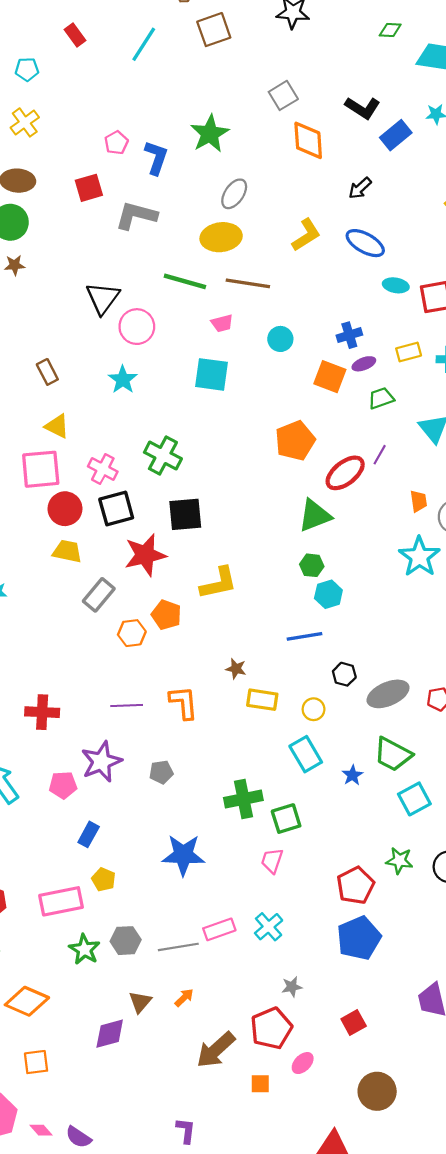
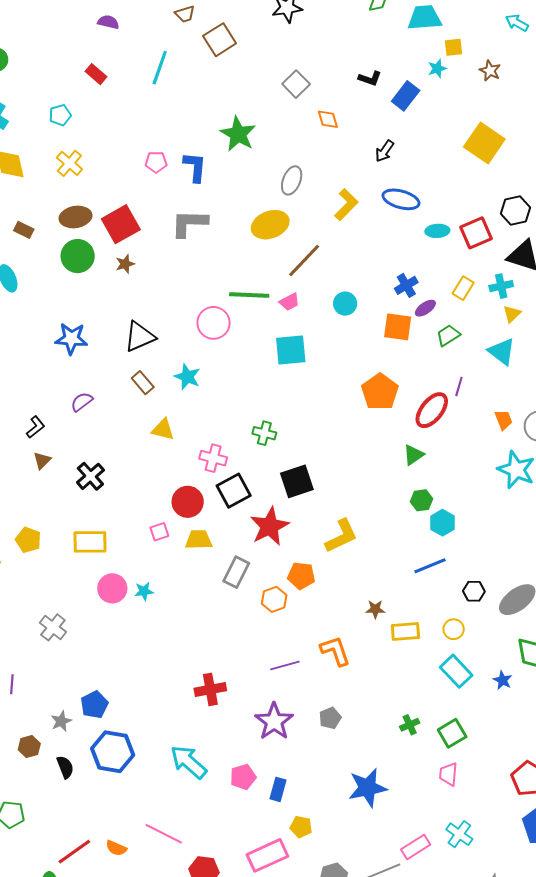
black L-shape: (363, 108) -> (370, 78), size x0.7
orange diamond: (308, 140) -> (328, 119), size x0.6
pink pentagon: (116, 143) -> (156, 162), turned -30
red square: (89, 188) -> (121, 224), moved, size x1.4
gray ellipse: (234, 194) -> (292, 180), moved
brown star: (15, 265) -> (125, 264), moved
green line: (185, 281) -> (249, 295), moved
brown line: (248, 283) -> (304, 261), turned -42
black triangle: (103, 298) -> (140, 337), moved, turned 44
yellow rectangle: (409, 352) -> (463, 288), turned -30
cyan star: (123, 380) -> (187, 377), moved
green cross: (163, 455) -> (264, 433), size x0.7
pink square: (41, 469) -> (159, 532), moved, size x0.5
green triangle: (315, 516) -> (413, 455), size x0.7
pink pentagon: (63, 785) -> (243, 777), moved
green cross: (243, 799) -> (410, 725), size x0.6

